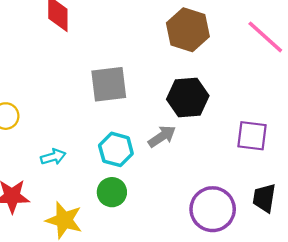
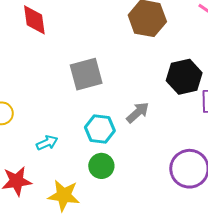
black hexagon: (188, 97) -> (184, 77), moved

